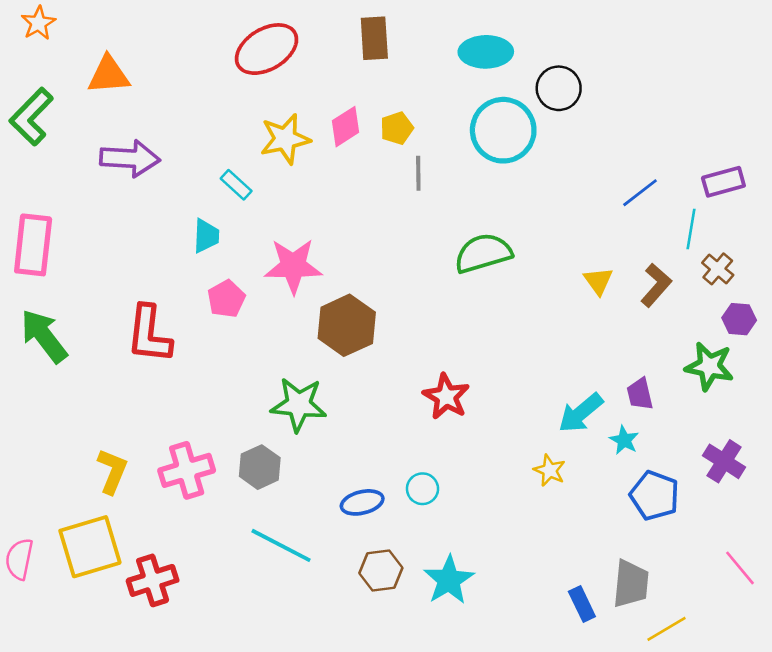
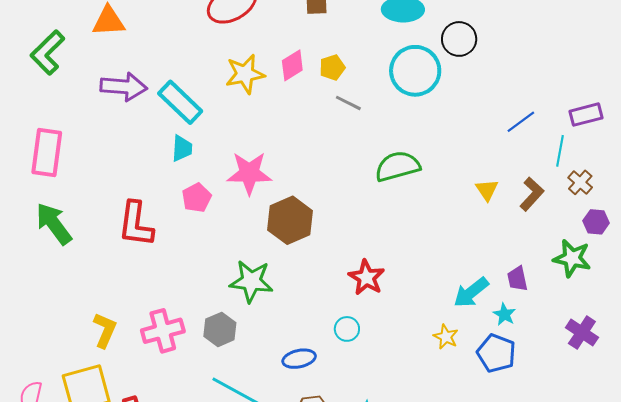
gray line: (418, 173) -> (348, 103), turned -64
cyan rectangle: (236, 185) -> (180, 102), moved, size x1.8
cyan circle: (422, 489) -> (347, 329), moved
blue pentagon: (655, 495) -> (496, 353), moved

